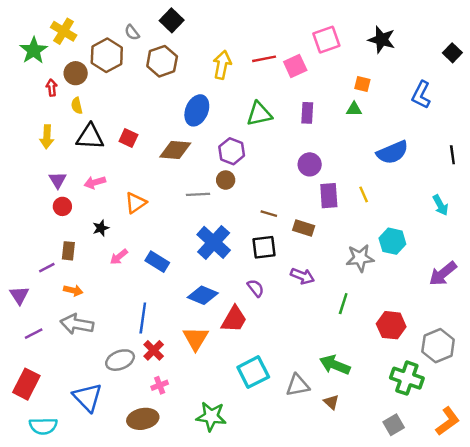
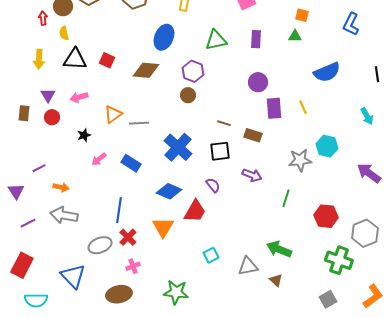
gray line: (198, 194) -> (139, 123), moved
brown rectangle: (68, 251) -> (24, 113), moved
purple arrow: (443, 274) -> (369, 173), turned 75
cyan square: (253, 372) -> (211, 255), size x0.6

